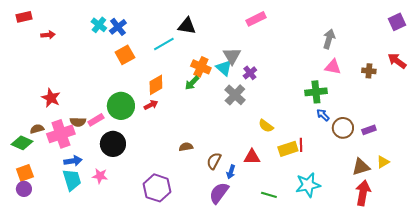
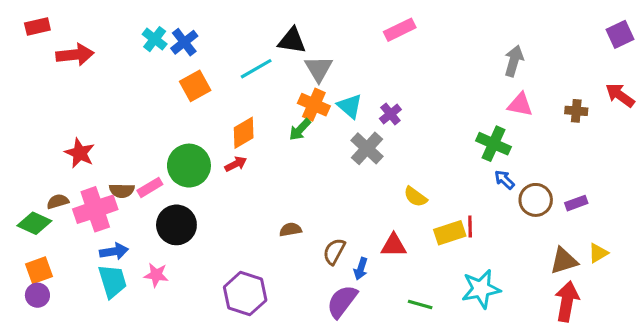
red arrow: (48, 35) -> (75, 55), size x1.6
gray triangle: (232, 56) -> (319, 69), moved
green cross: (316, 92) -> (493, 144), turned 30

